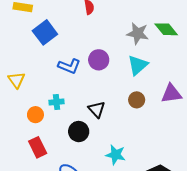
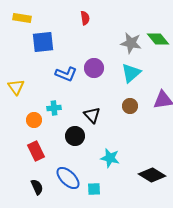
blue square: (45, 32) -> (43, 42), turned 30

